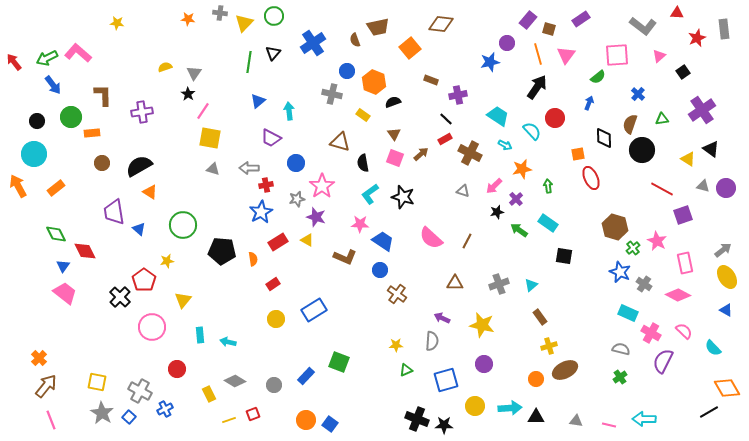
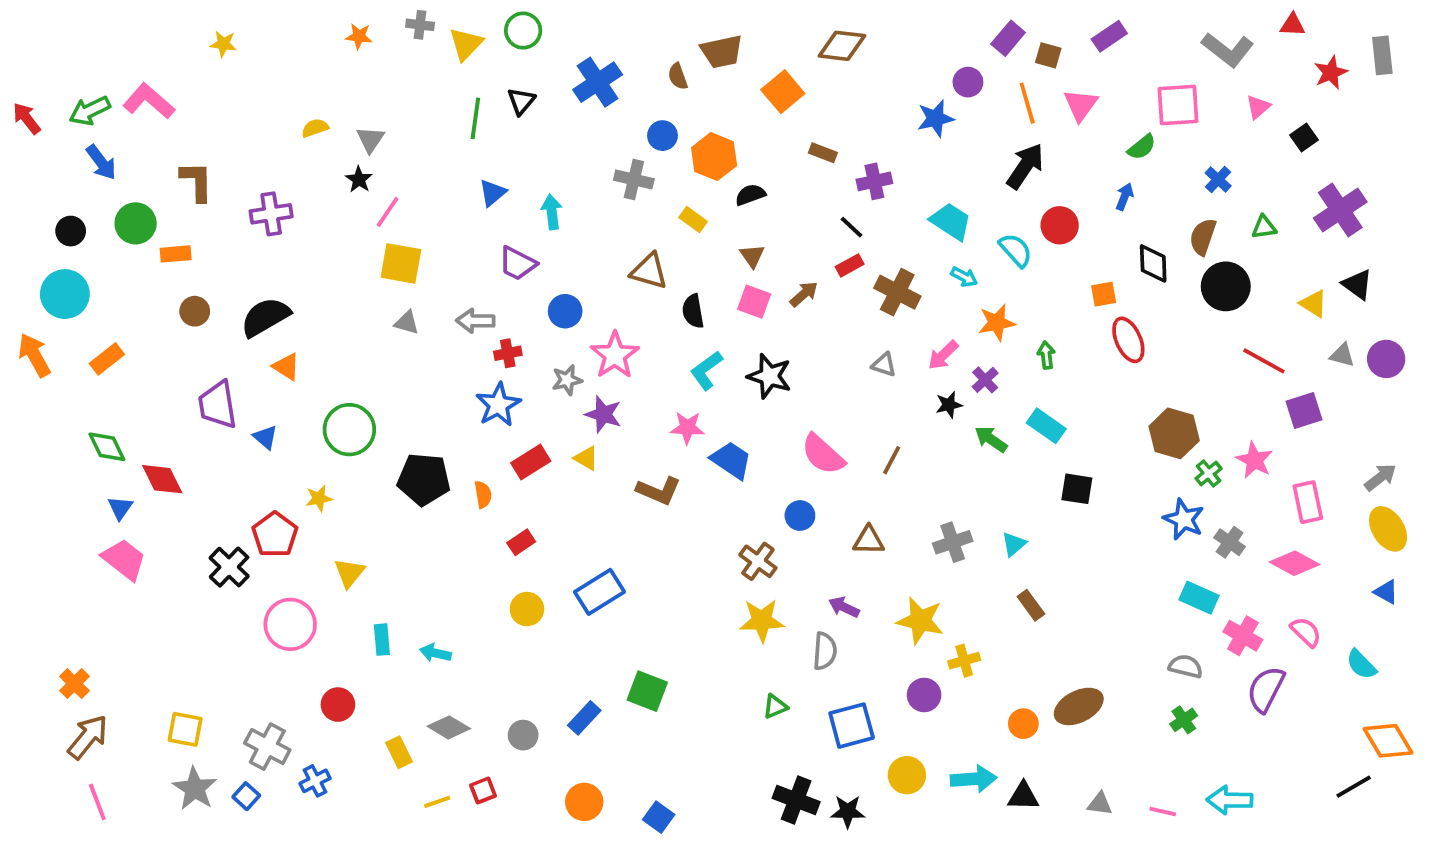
blue circle: (380, 270) -> (800, 516), moved
yellow star: (396, 345) -> (762, 621), moved, size x1.6
yellow cross: (549, 346) -> (964, 661), moved
blue square: (330, 424) -> (659, 817), moved

